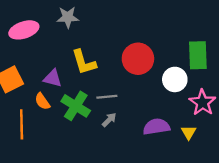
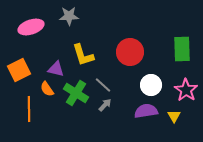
white circle: (175, 79) -> (151, 85), moved
gray line: (107, 97) -> (103, 85), turned 48

